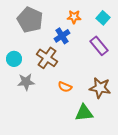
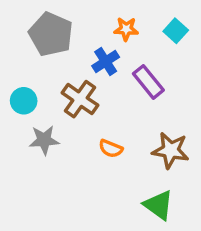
purple rectangle: (99, 46) -> (148, 82), moved
green triangle: (84, 113) -> (159, 205), moved, turned 42

